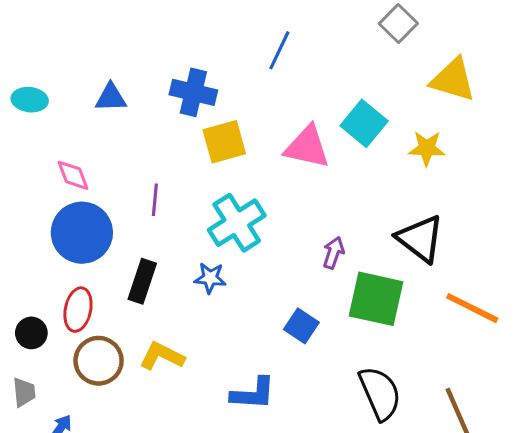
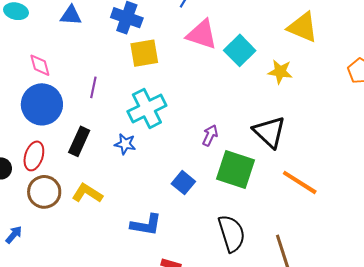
pink triangle: (307, 147) -> (202, 35), moved

